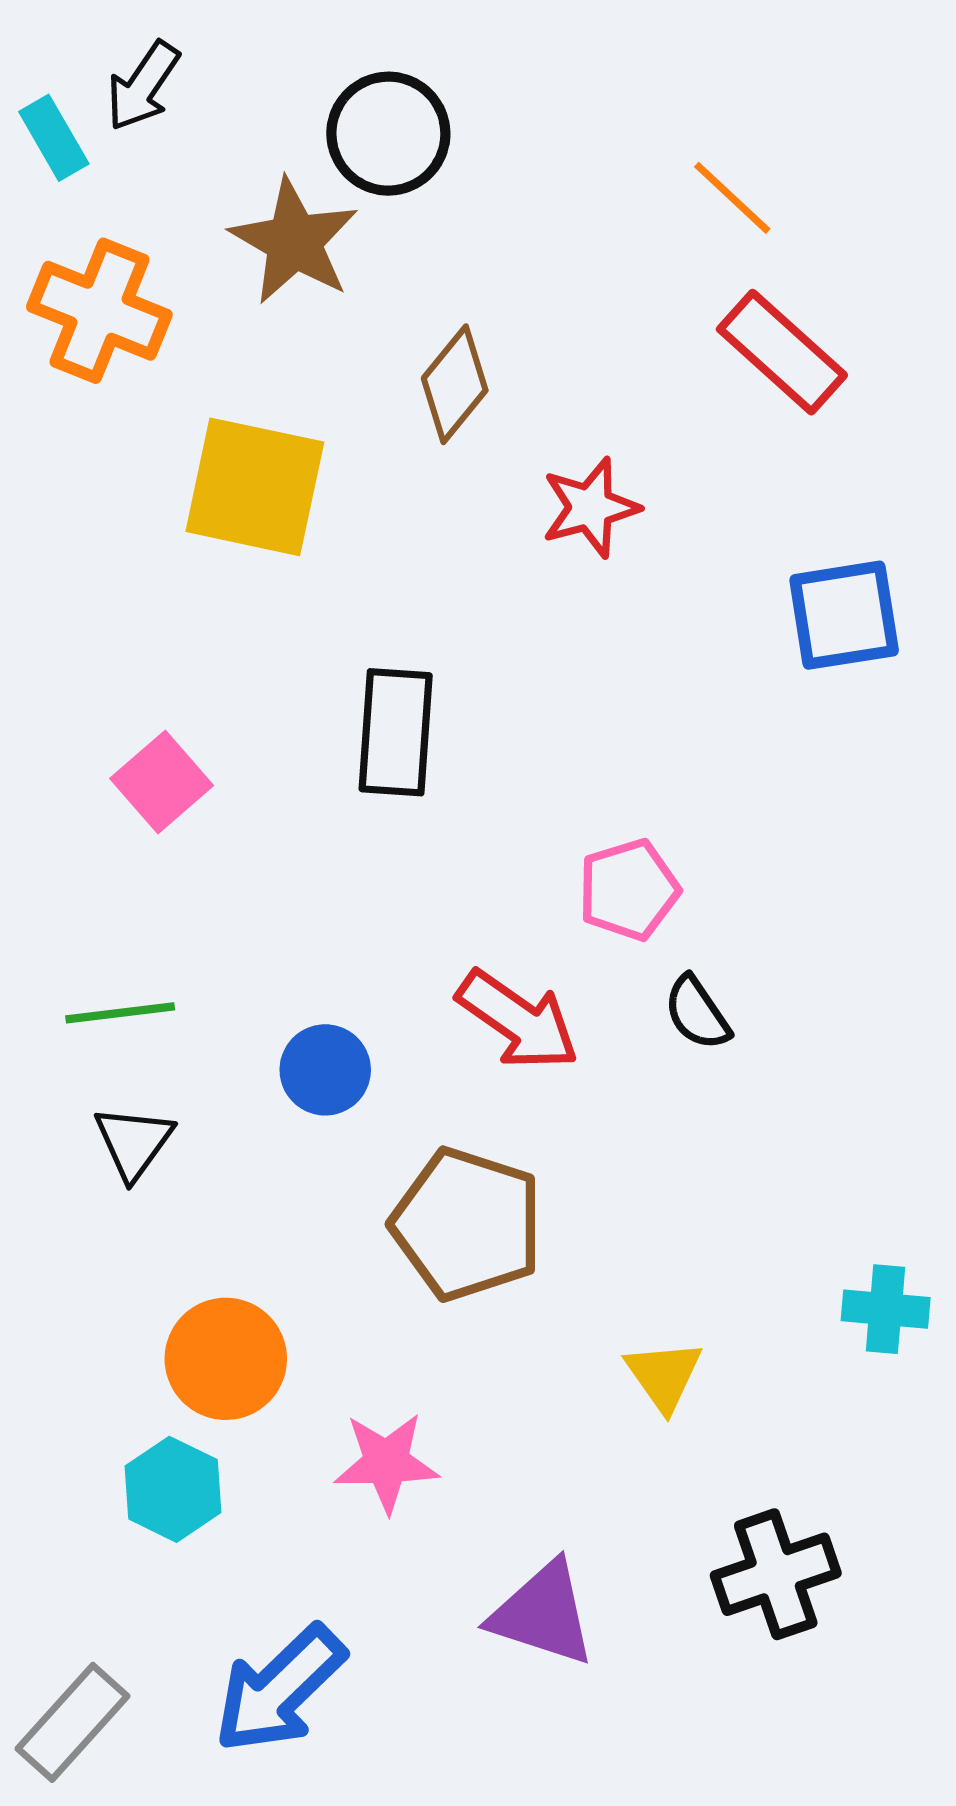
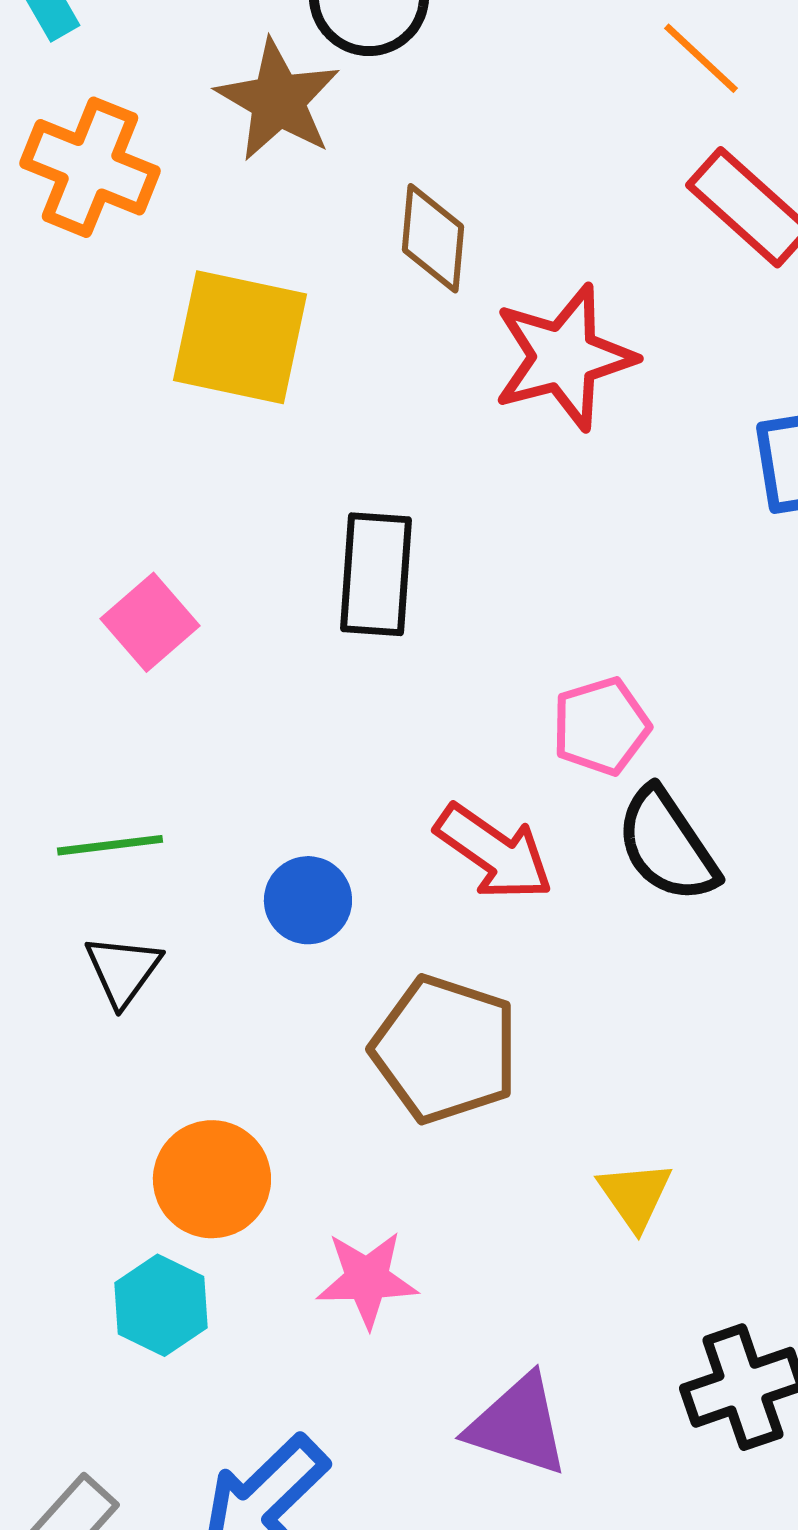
brown diamond: (455, 384) -> (433, 238), turned -34
red star: (590, 507) -> (564, 357), size x1.5
black semicircle: (697, 1013) -> (667, 845), size x1.6

